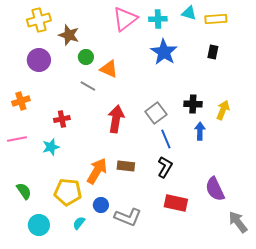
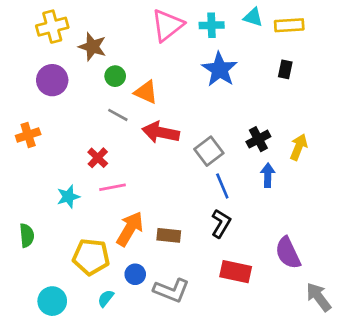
black cross: (193, 104) -> (258, 139), turned -30
red cross: (62, 119) -> (98, 158), moved, turned -35
red arrow: (116, 119) -> (161, 132), moved, turned -88
pink line: (17, 139) -> (112, 187), moved
brown rectangle: (126, 166) -> (169, 235), moved
green semicircle: (24, 191) -> (27, 235), moved, turned 30

